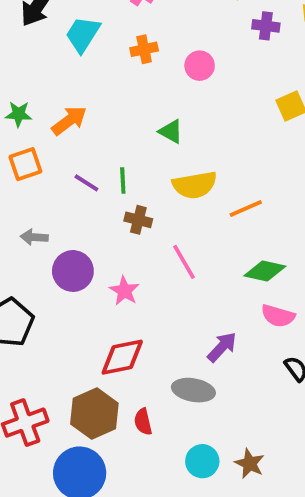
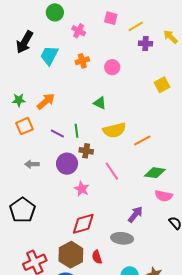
purple circle: (73, 271) -> (67, 164), moved

